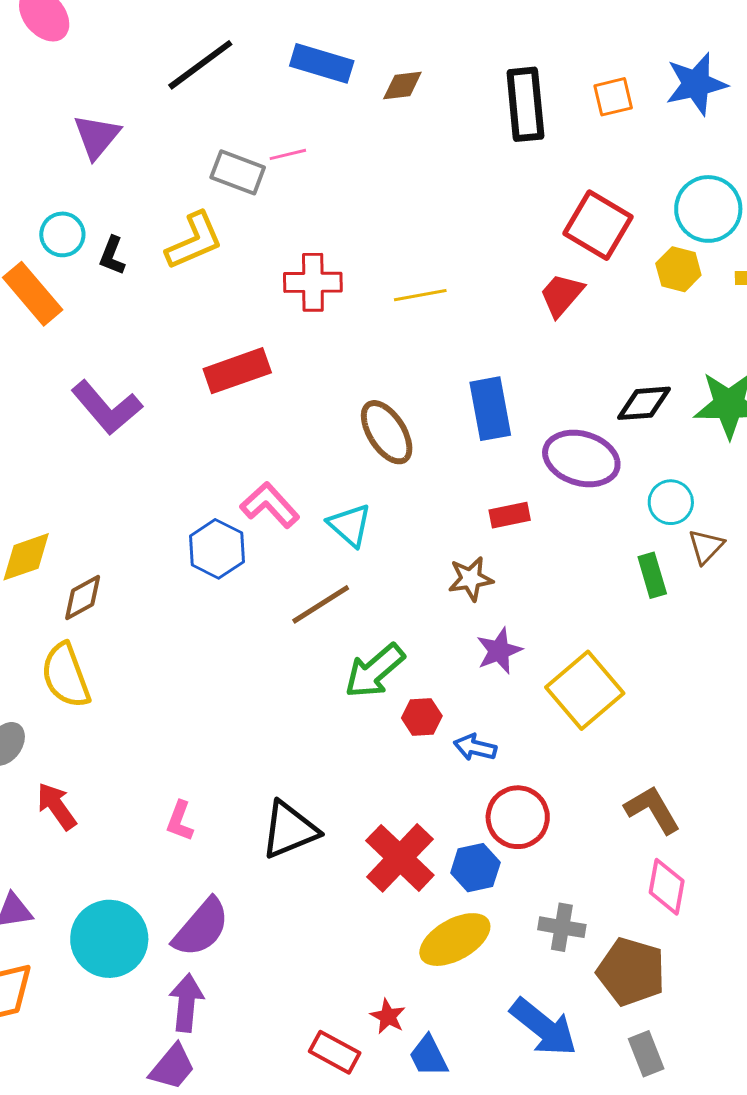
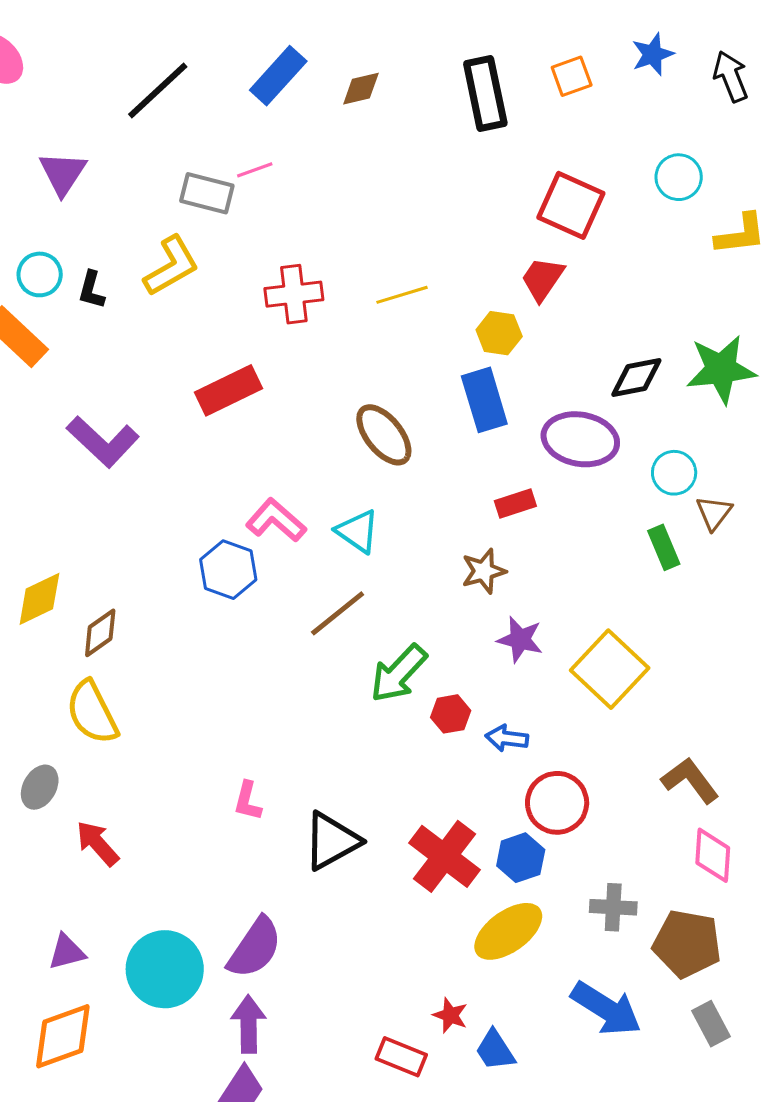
blue rectangle: (322, 63) -> (278, 76), turned -58
blue star: (696, 84) -> (653, 54), size x0.7
cyan circle: (708, 209) -> (679, 177), size x0.7
yellow hexagon: (678, 269) -> (499, 333), moved
purple star: (499, 651) -> (520, 639), turned -30
pink L-shape: (180, 821) -> (248, 801), moved

